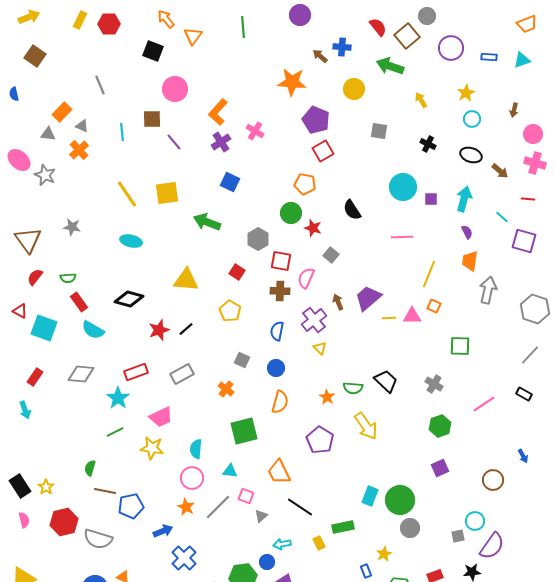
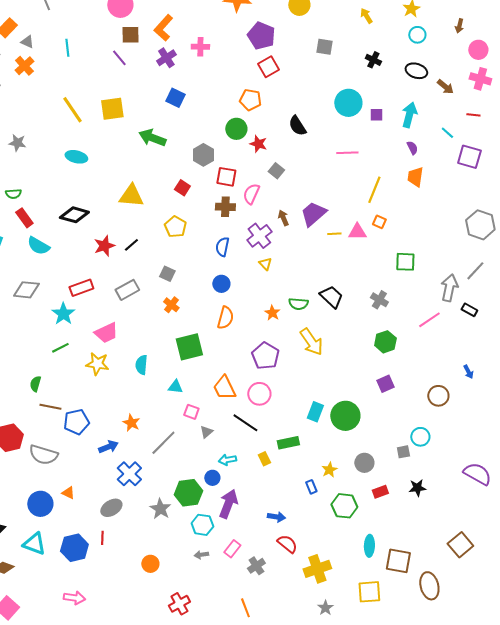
brown square: (152, 119) -> (130, 35), moved
pink cross: (255, 131) -> (200, 47), turned -30
gray arrow: (488, 290) -> (449, 288), moved
gray square: (242, 360) -> (167, 274), moved
pink circle: (192, 478) -> (259, 394), moved
gray line: (218, 507) -> (163, 443), moved
gray circle: (410, 528) -> (364, 463), moved
purple semicircle: (492, 546) -> (477, 474), moved, turned -96

